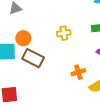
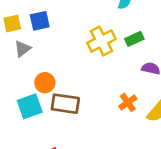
yellow cross: (64, 33) -> (101, 41), moved, size x1.5

